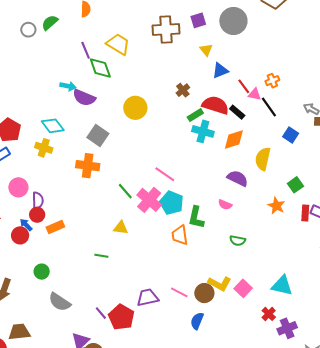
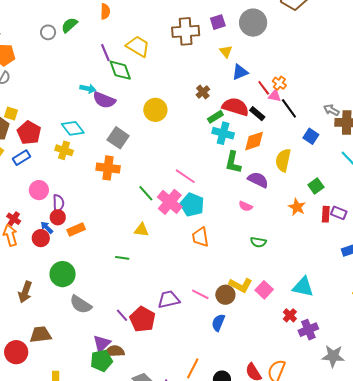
orange cross: (272, 81) -> (279, 83), moved, turned -32
green L-shape: (196, 217) -> (233, 162), moved
green circle: (42, 272) -> (63, 274), size x1.6

